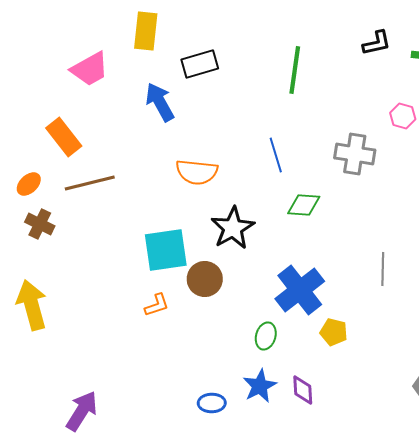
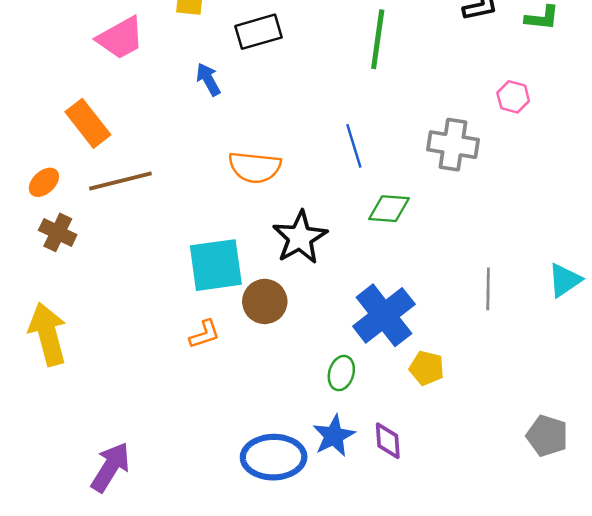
blue arrow: (160, 102) -> (208, 79), size x0.7
blue ellipse: (212, 403) -> (274, 457), size x1.8

